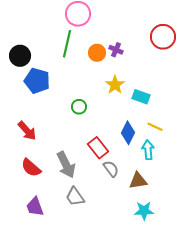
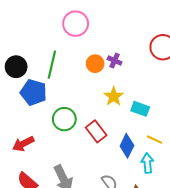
green line: (67, 44) -> (52, 65), moved
green circle: (79, 107) -> (64, 119), moved, size x1.5
red arrow: (27, 131) -> (23, 144), turned 105
red rectangle: (98, 148) -> (96, 131), moved

